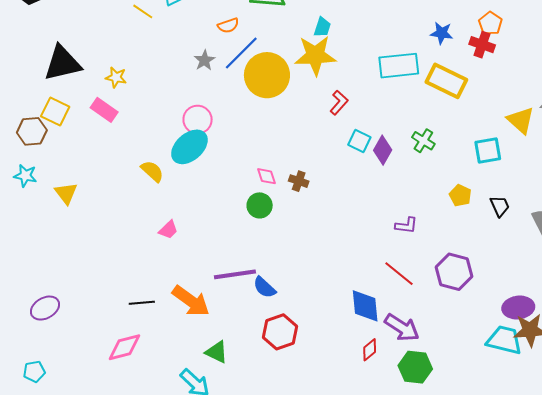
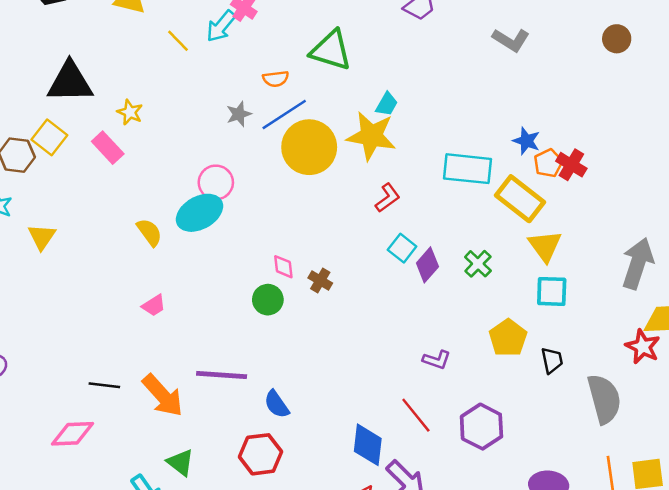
orange pentagon: (490, 23) -> (548, 163), moved
yellow triangle: (521, 120) -> (545, 246), moved
yellow pentagon: (460, 195) -> (508, 338), size x1.4
blue semicircle: (264, 287) -> (277, 404), moved

